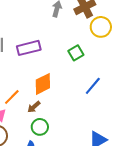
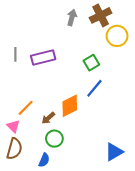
orange diamond: (43, 84) -> (70, 106), moved
blue line: (93, 86) -> (94, 88), moved

